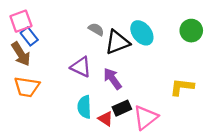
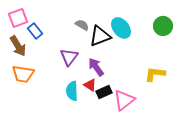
blue rectangle: (29, 36) -> (35, 31), moved
purple triangle: (81, 67) -> (69, 57), turned 42
red triangle: (106, 119) -> (90, 85), moved

